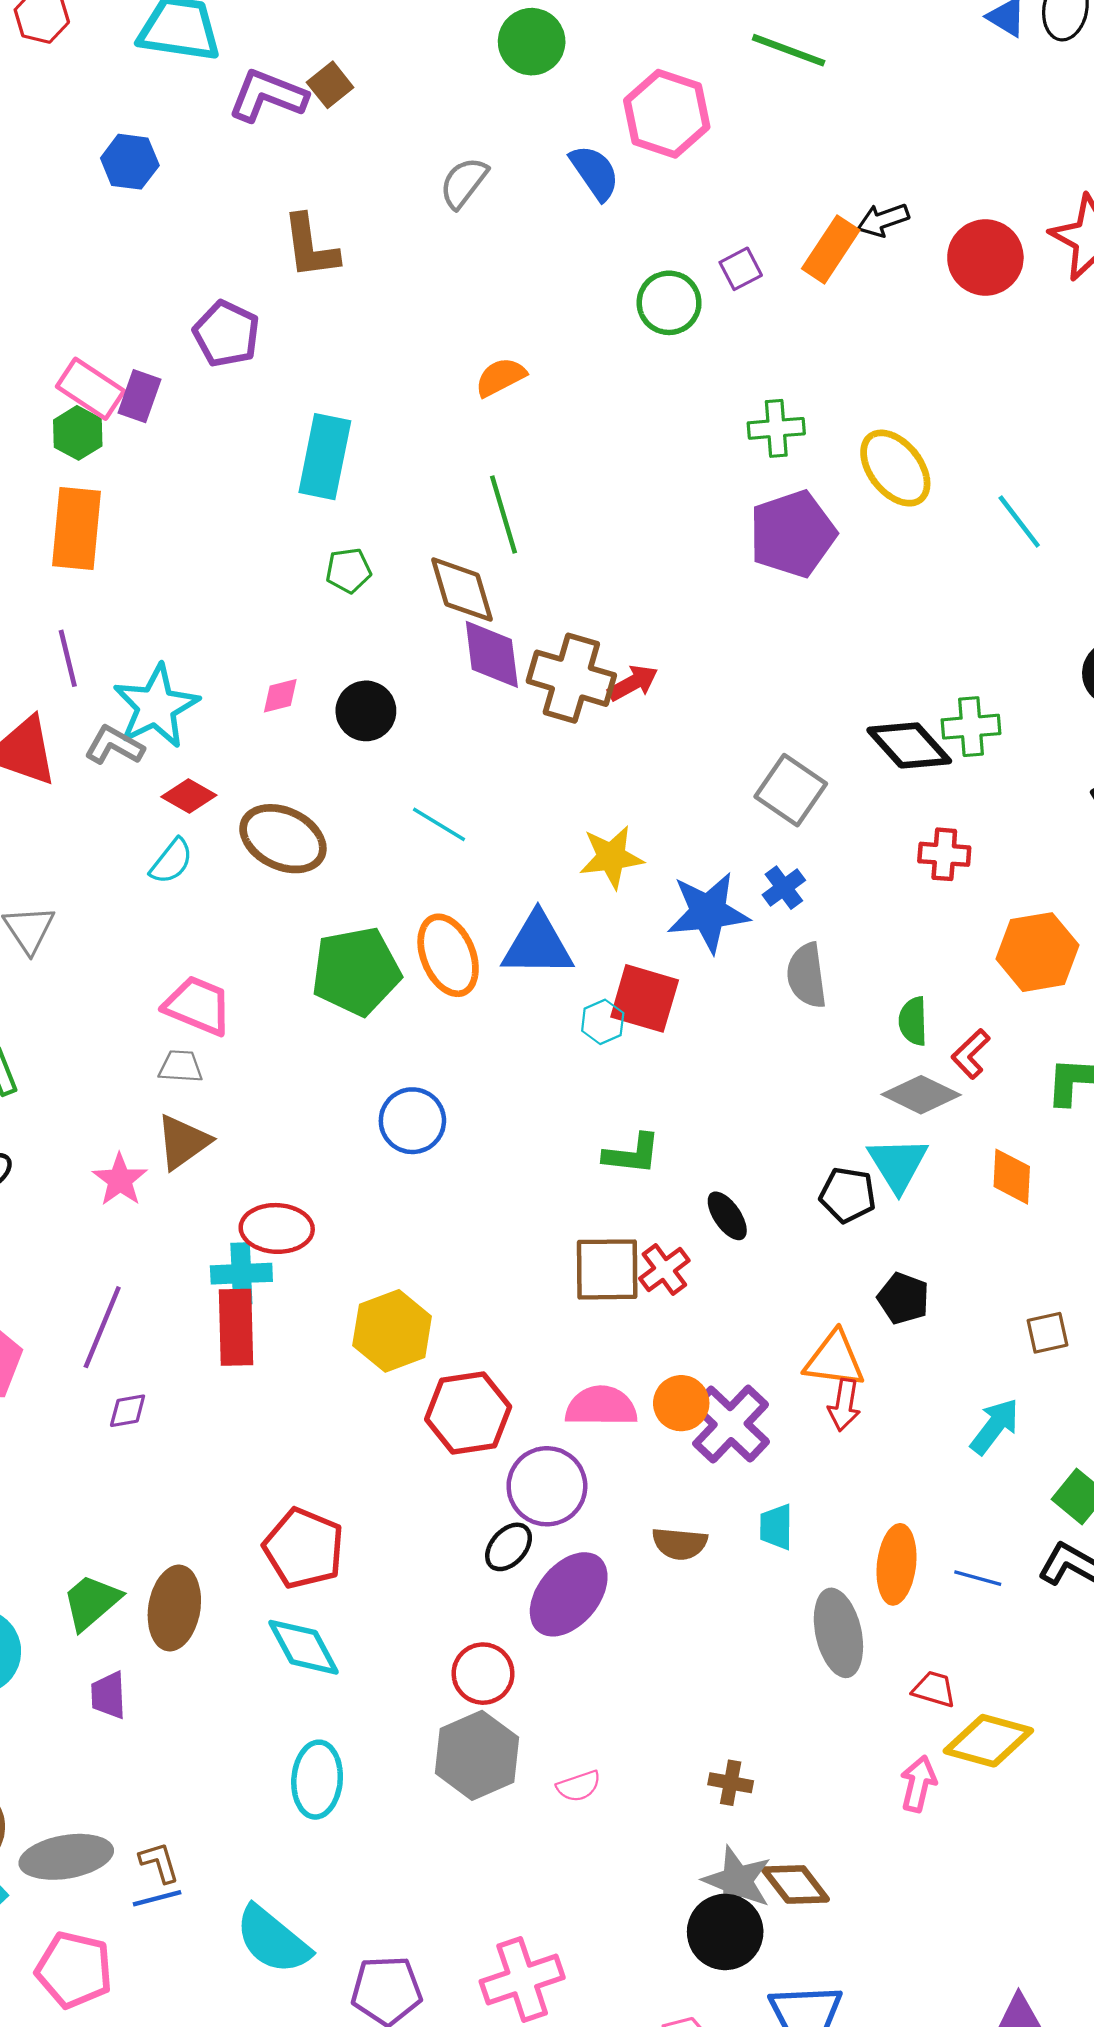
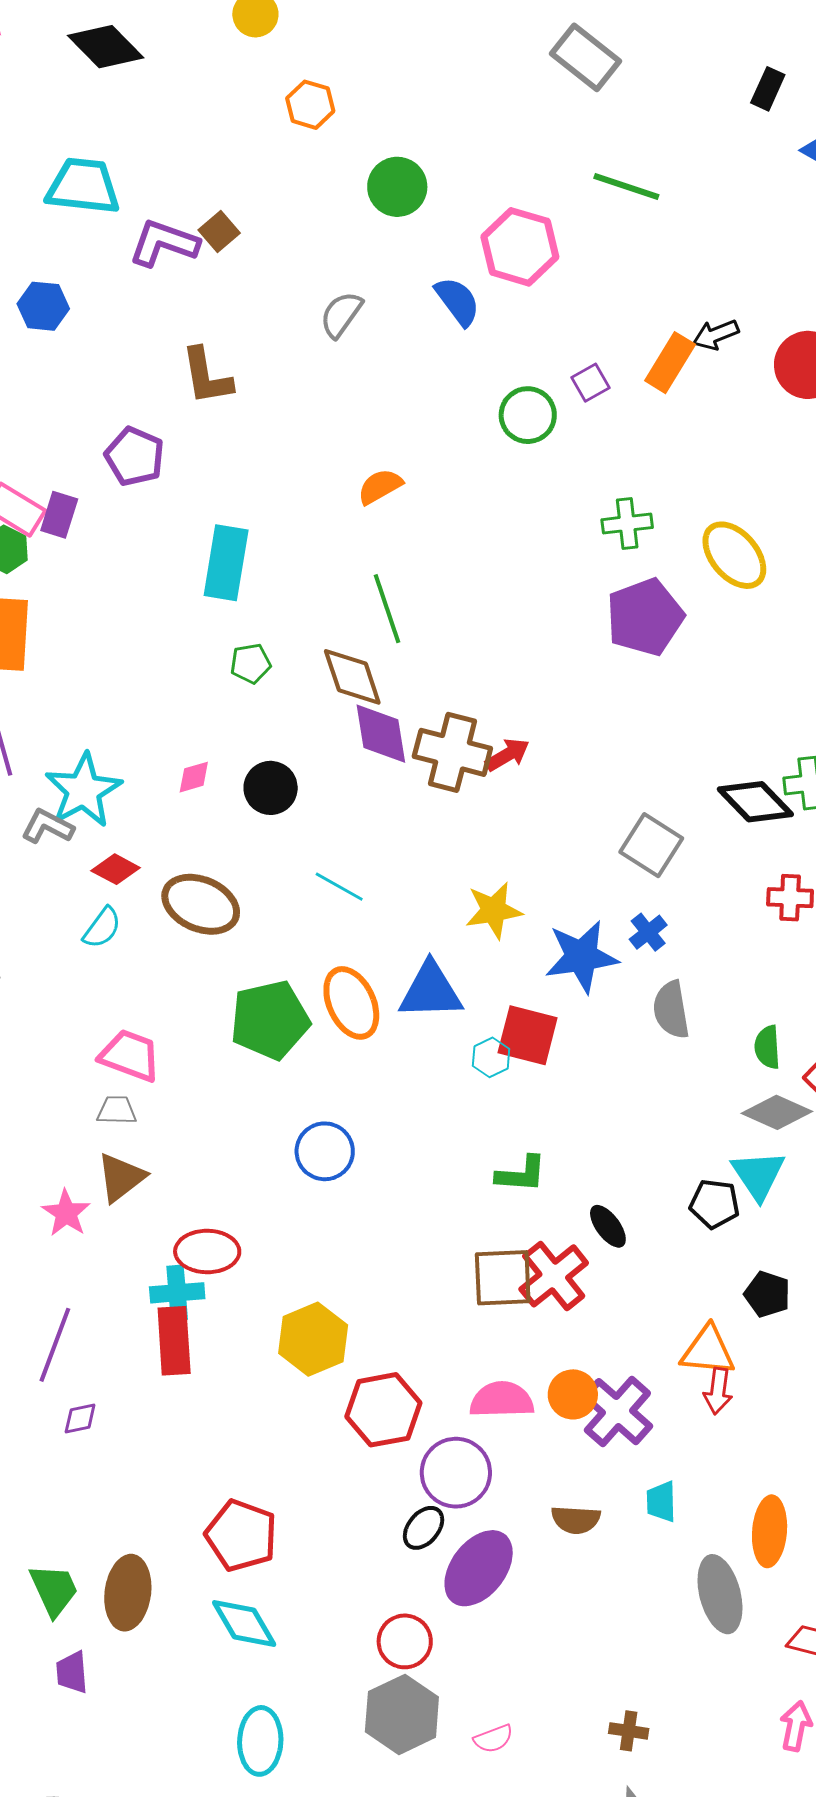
red cross: (664, 1269) -> (554, 1276), size x1.5
green trapezoid: (91, 1602) -> (54, 1590), turned 108

